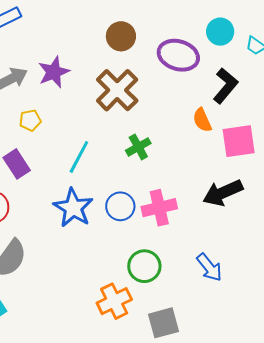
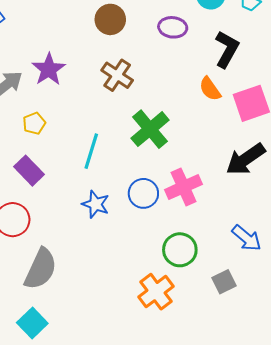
purple ellipse: (178, 55) -> (173, 27), size x0.7
brown cross: (117, 90) -> (117, 75), size x0.7
green cross: (138, 147) -> (150, 129), size x1.5
blue star: (73, 208) -> (96, 204), size x0.7
gray square: (163, 323) -> (224, 282), moved, size x0.7

